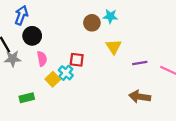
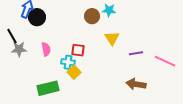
black circle: (32, 36) -> (37, 17), moved
cyan cross: (66, 73) -> (68, 62), turned -32
yellow square: (53, 79) -> (74, 72), moved
green rectangle: (27, 98) -> (48, 88), moved, size x1.5

